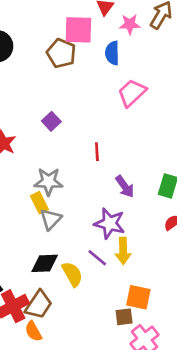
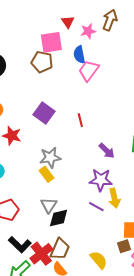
pink trapezoid: (132, 93) -> (89, 70), moved
purple square: (51, 121) -> (44, 113), size x1.5
red line: (97, 152) -> (80, 120), moved
gray triangle: (51, 219) -> (49, 205), moved
yellow semicircle: (72, 274) -> (99, 260), moved

